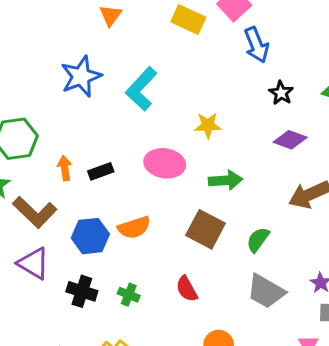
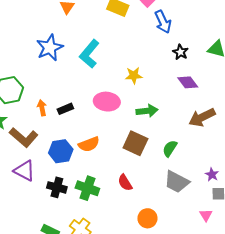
purple diamond: (290, 140) -> (188, 82), turned 35
green cross: (129, 295) -> (87, 188), size x1.6

